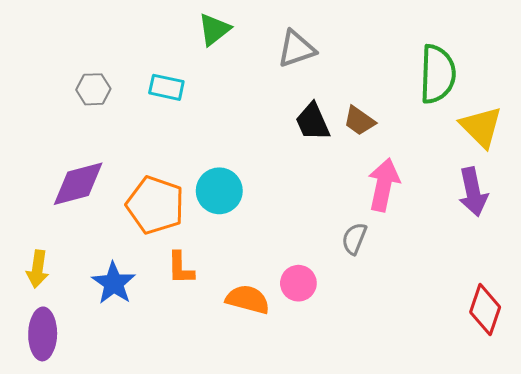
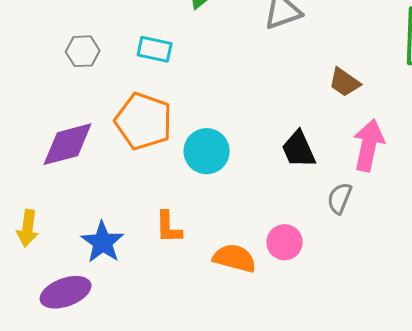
black trapezoid: (313, 122) -> (299, 149), moved
orange pentagon: (155, 205) -> (144, 121), moved
purple ellipse: (43, 334) -> (66, 292), moved, turned 69

